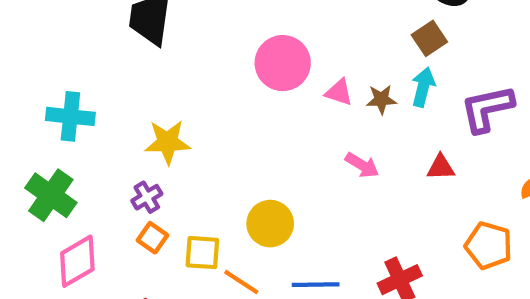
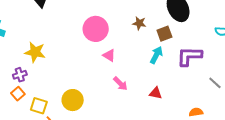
pink triangle: (339, 92) -> (109, 55), moved
brown star: (381, 99) -> (139, 23), moved
purple L-shape: (487, 109) -> (189, 56), moved

